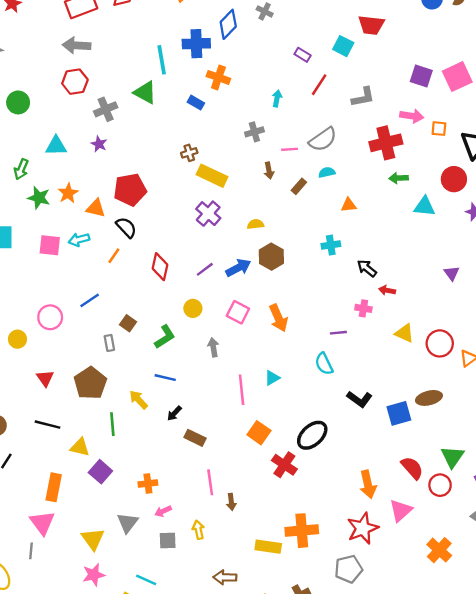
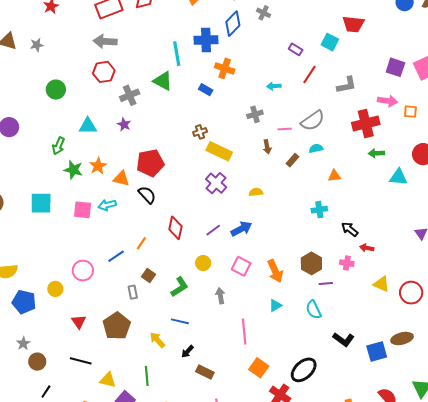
cyan arrow: (277, 98) -> (274, 86), turned -104
orange line: (114, 256) -> (141, 243), moved
brown hexagon: (271, 257) -> (311, 263), moved
cyan triangle: (272, 378) -> (275, 305), moved
green line: (112, 424) -> (147, 376), moved

